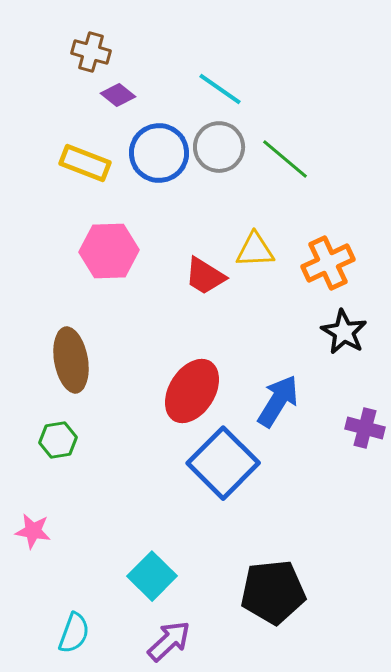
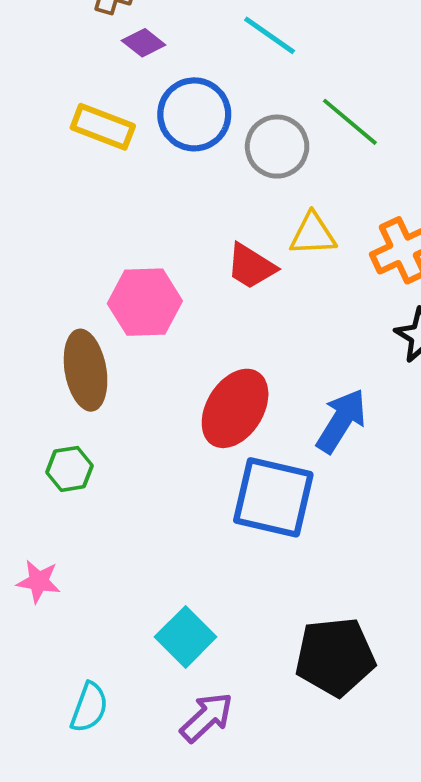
gray circle: (219, 147) -> (277, 147), moved
pink hexagon: (109, 251) -> (145, 302), moved
blue square: (223, 463) -> (273, 497), turned -32

